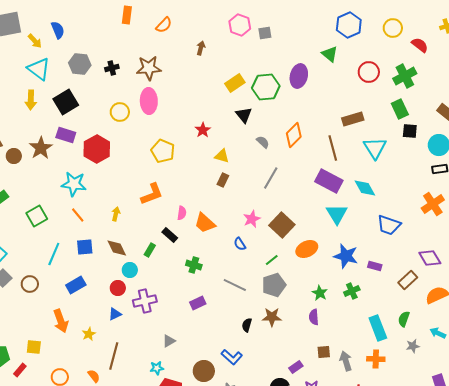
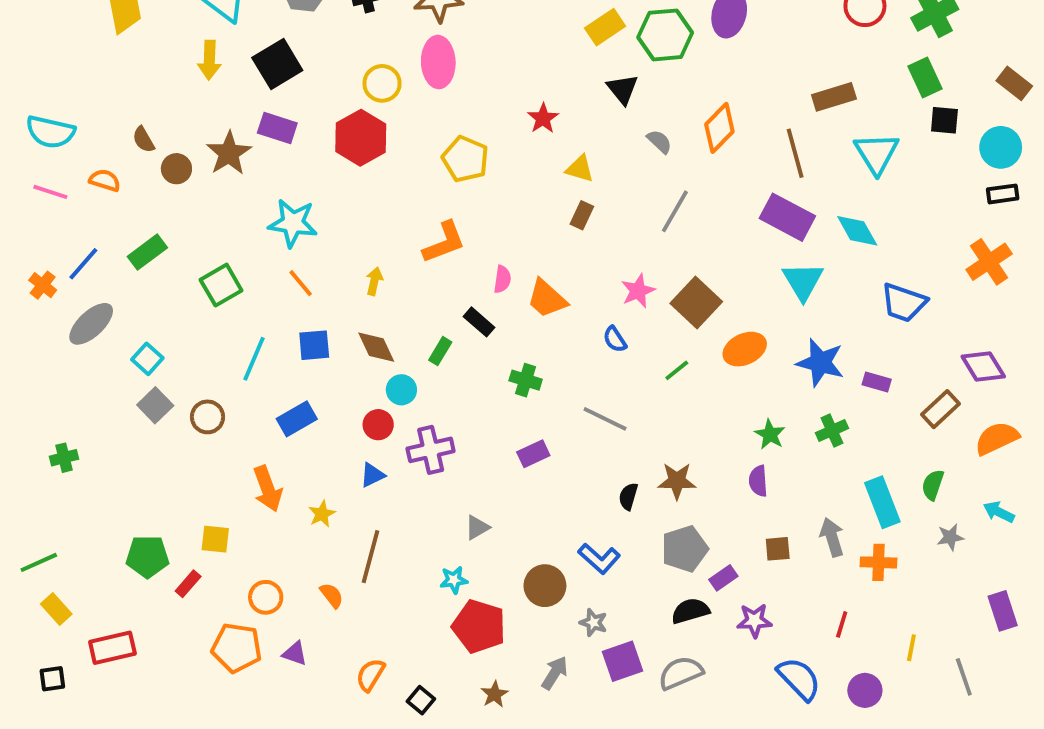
red hexagon: (97, 149) -> (361, 138), moved
gray pentagon: (274, 285) -> (685, 549), moved
gray arrow: (346, 361) -> (832, 537), moved

